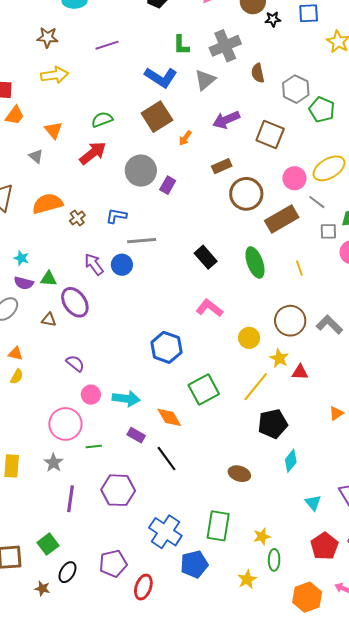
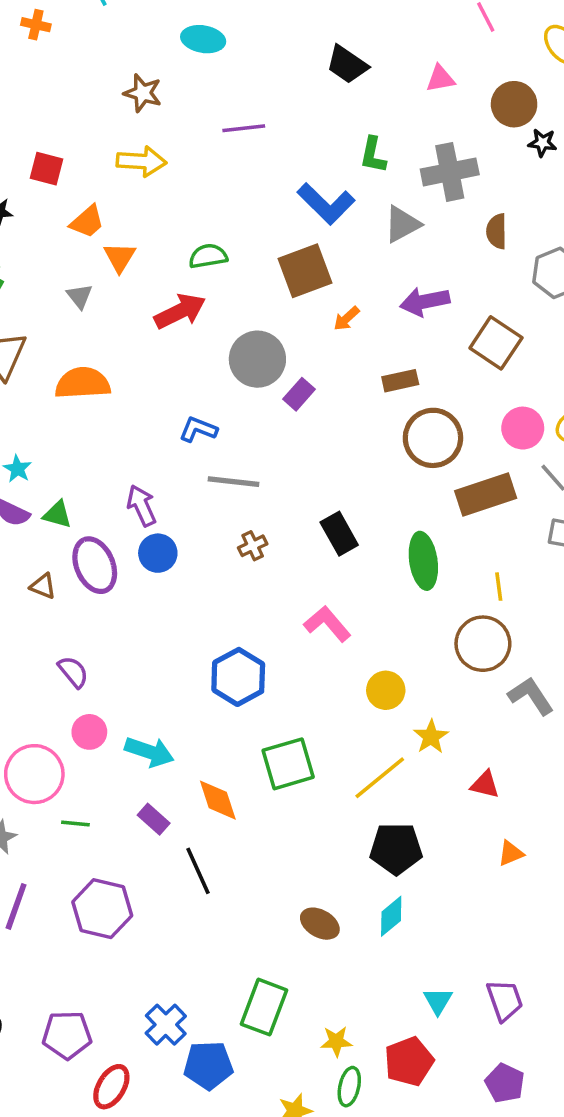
orange trapezoid: (15, 115) -> (87, 222), moved
brown cross: (77, 218) -> (253, 546), moved
blue circle: (122, 265) -> (158, 553), moved
brown circle: (290, 321) -> (483, 644), moved
red triangle: (300, 372) -> (485, 785), moved
cyan diamond: (291, 461) -> (391, 916), moved
blue cross: (165, 532) -> (166, 1025), moved, size x0.7
red pentagon: (324, 546) -> (409, 1061), moved

